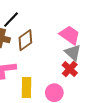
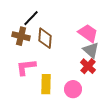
brown diamond: (25, 40) -> (45, 38), turned -50

